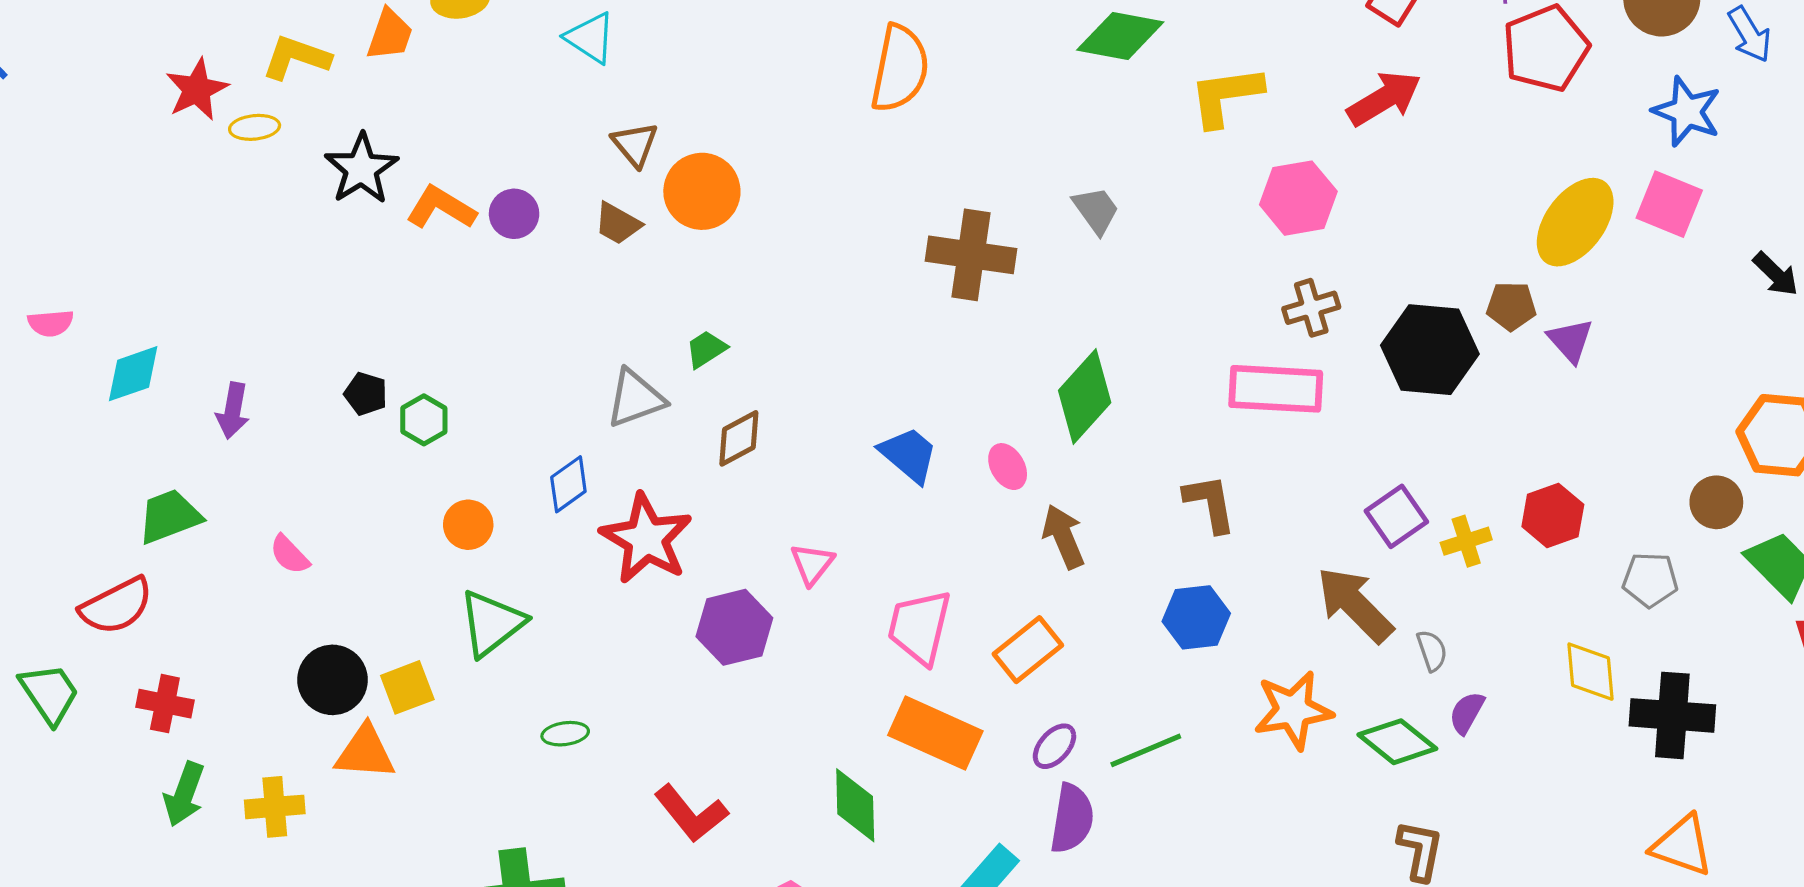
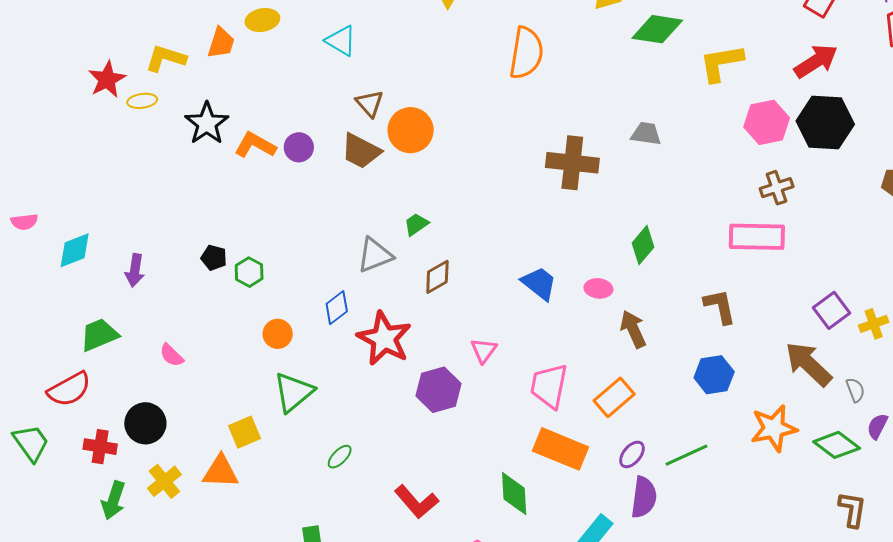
gray trapezoid: (1096, 210) -> (646, 134), turned -44
brown trapezoid: (618, 223) -> (361, 151), size x1.4
black hexagon: (1430, 350) -> (825, 123), moved
green diamond: (1085, 396) -> (643, 245), size x0.7
pink ellipse: (1008, 467) -> (598, 288), turned -52
black circle: (333, 680) -> (145, 423), moved
green ellipse: (565, 734) -> (340, 457), turned -36
yellow cross: (275, 807) -> (164, 481), moved, turned -32

